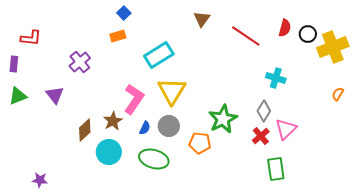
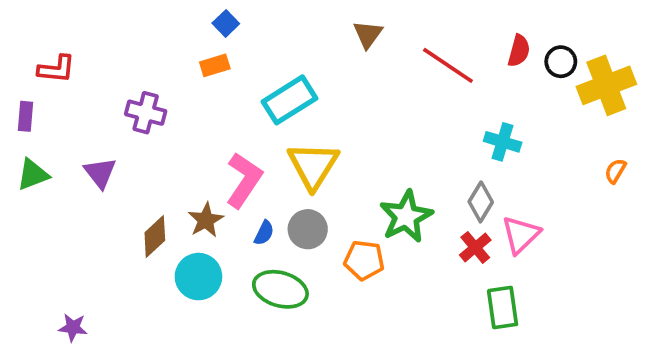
purple cross: (80, 62) -> (146, 113), turned -35

